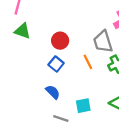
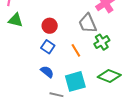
orange line: (88, 62) -> (76, 50), moved
cyan square: (83, 106) -> (75, 81), size x1.5

